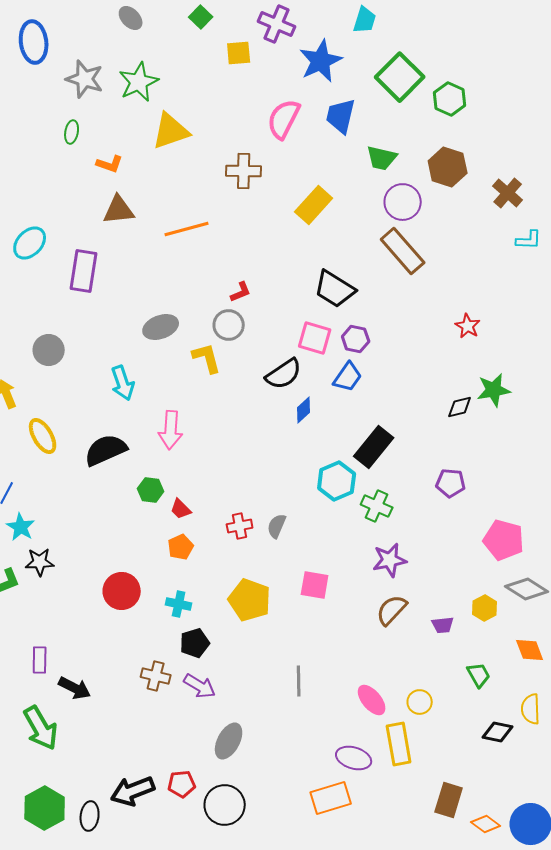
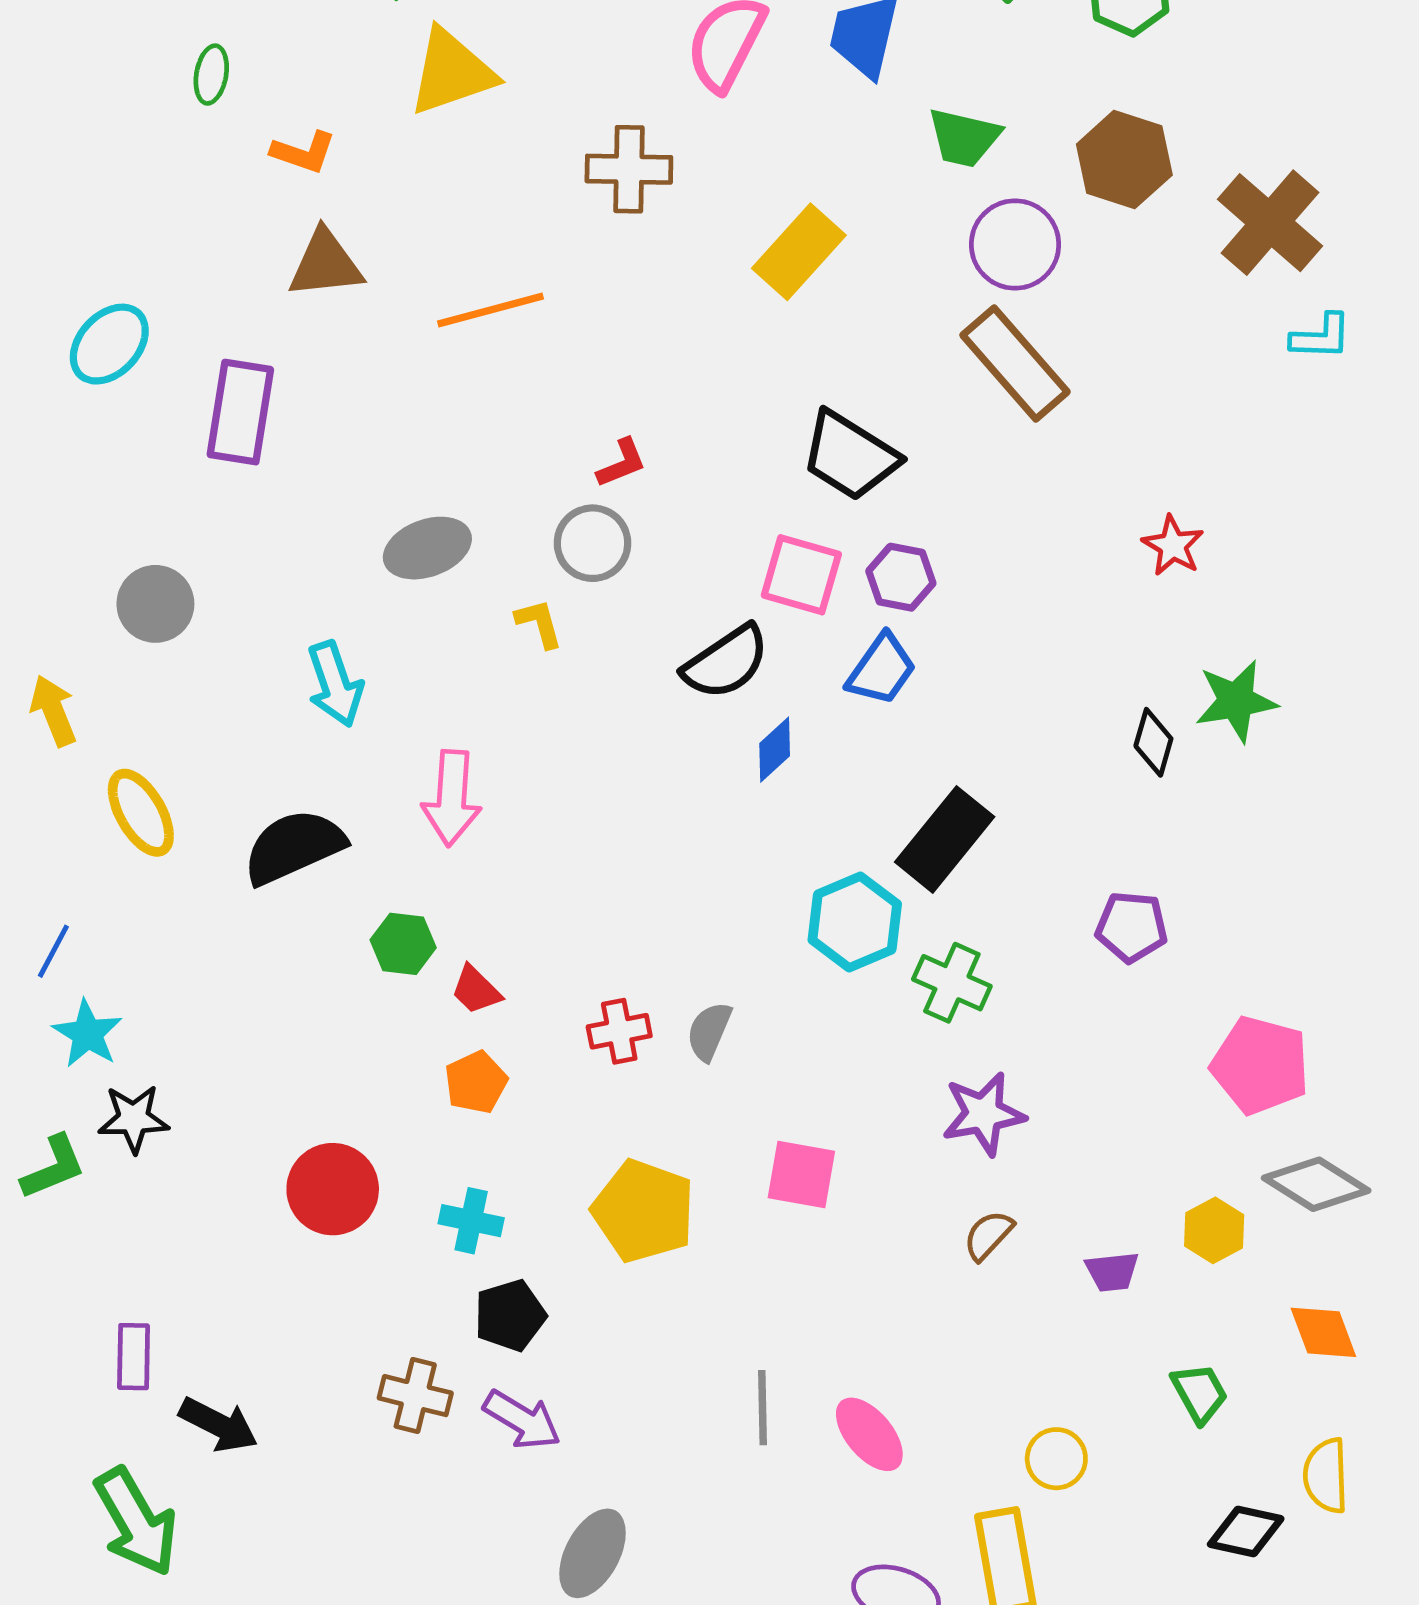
brown cross: (508, 193) -> (1270, 223), size x1.4
yellow L-shape: (207, 358) -> (539, 623), size x0.7
black diamond: (460, 407) -> (1153, 742), turned -60
brown semicircle: (392, 610) -> (988, 1235), size x0.7
pink ellipse: (372, 700) -> (869, 1434), moved

